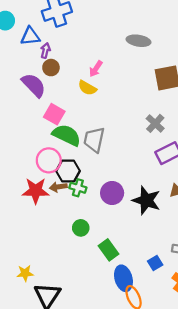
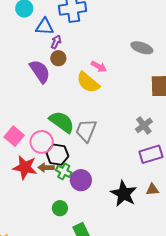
pink arrow: (96, 69) -> (99, 66), turned -105
yellow semicircle: (87, 88) -> (88, 82), size x1.4
pink square: (54, 114) -> (14, 136), moved
purple circle: (112, 193) -> (81, 180), moved

